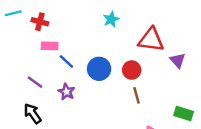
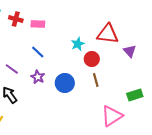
cyan star: (111, 19) -> (78, 44), moved
pink rectangle: (50, 46) -> (38, 24), moved
blue circle: (99, 69) -> (65, 83), moved
green rectangle: (184, 114) -> (135, 95), turned -35

